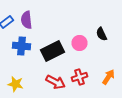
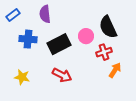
purple semicircle: (26, 20) -> (45, 14), moved
black semicircle: (102, 34) -> (108, 27), size x1.6
red cross: (80, 77) -> (104, 52), moved

